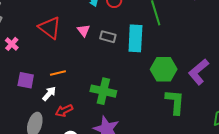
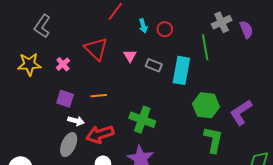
pink cross: (12, 44) -> (63, 64), moved
white arrow: (49, 94) -> (76, 121), moved, turned 56
red arrow: (64, 111) -> (100, 134), size x1.5

